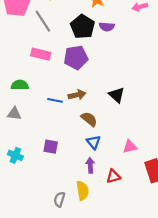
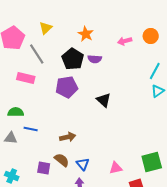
pink rectangle: (41, 54) -> (26, 78), moved
brown arrow: (77, 95) -> (68, 137), moved
black triangle: (117, 95) -> (104, 100), moved
blue line: (55, 100) -> (31, 129), moved
brown semicircle: (89, 119) -> (62, 160), moved

